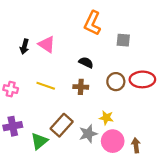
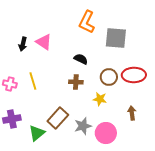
gray square: (123, 40) -> (116, 38), size x1.6
yellow line: (46, 86) -> (33, 81), moved, turned 54
yellow star: (106, 118) -> (100, 99), moved
brown arrow: (136, 145) -> (132, 113), moved

